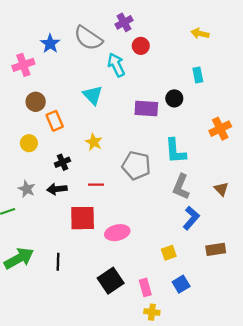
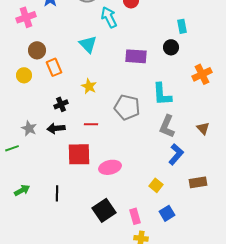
black circle: (174, 98) -> (171, 47), moved
yellow circle: (29, 143) -> (24, 75), moved
yellow square: (169, 253) -> (156, 185), turned -32
green arrow: (19, 258) -> (22, 190), size x0.6

